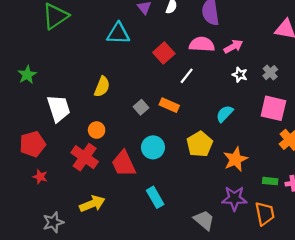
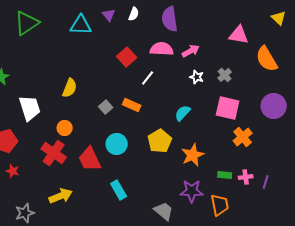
cyan triangle: (118, 33) -> (81, 25), moved

